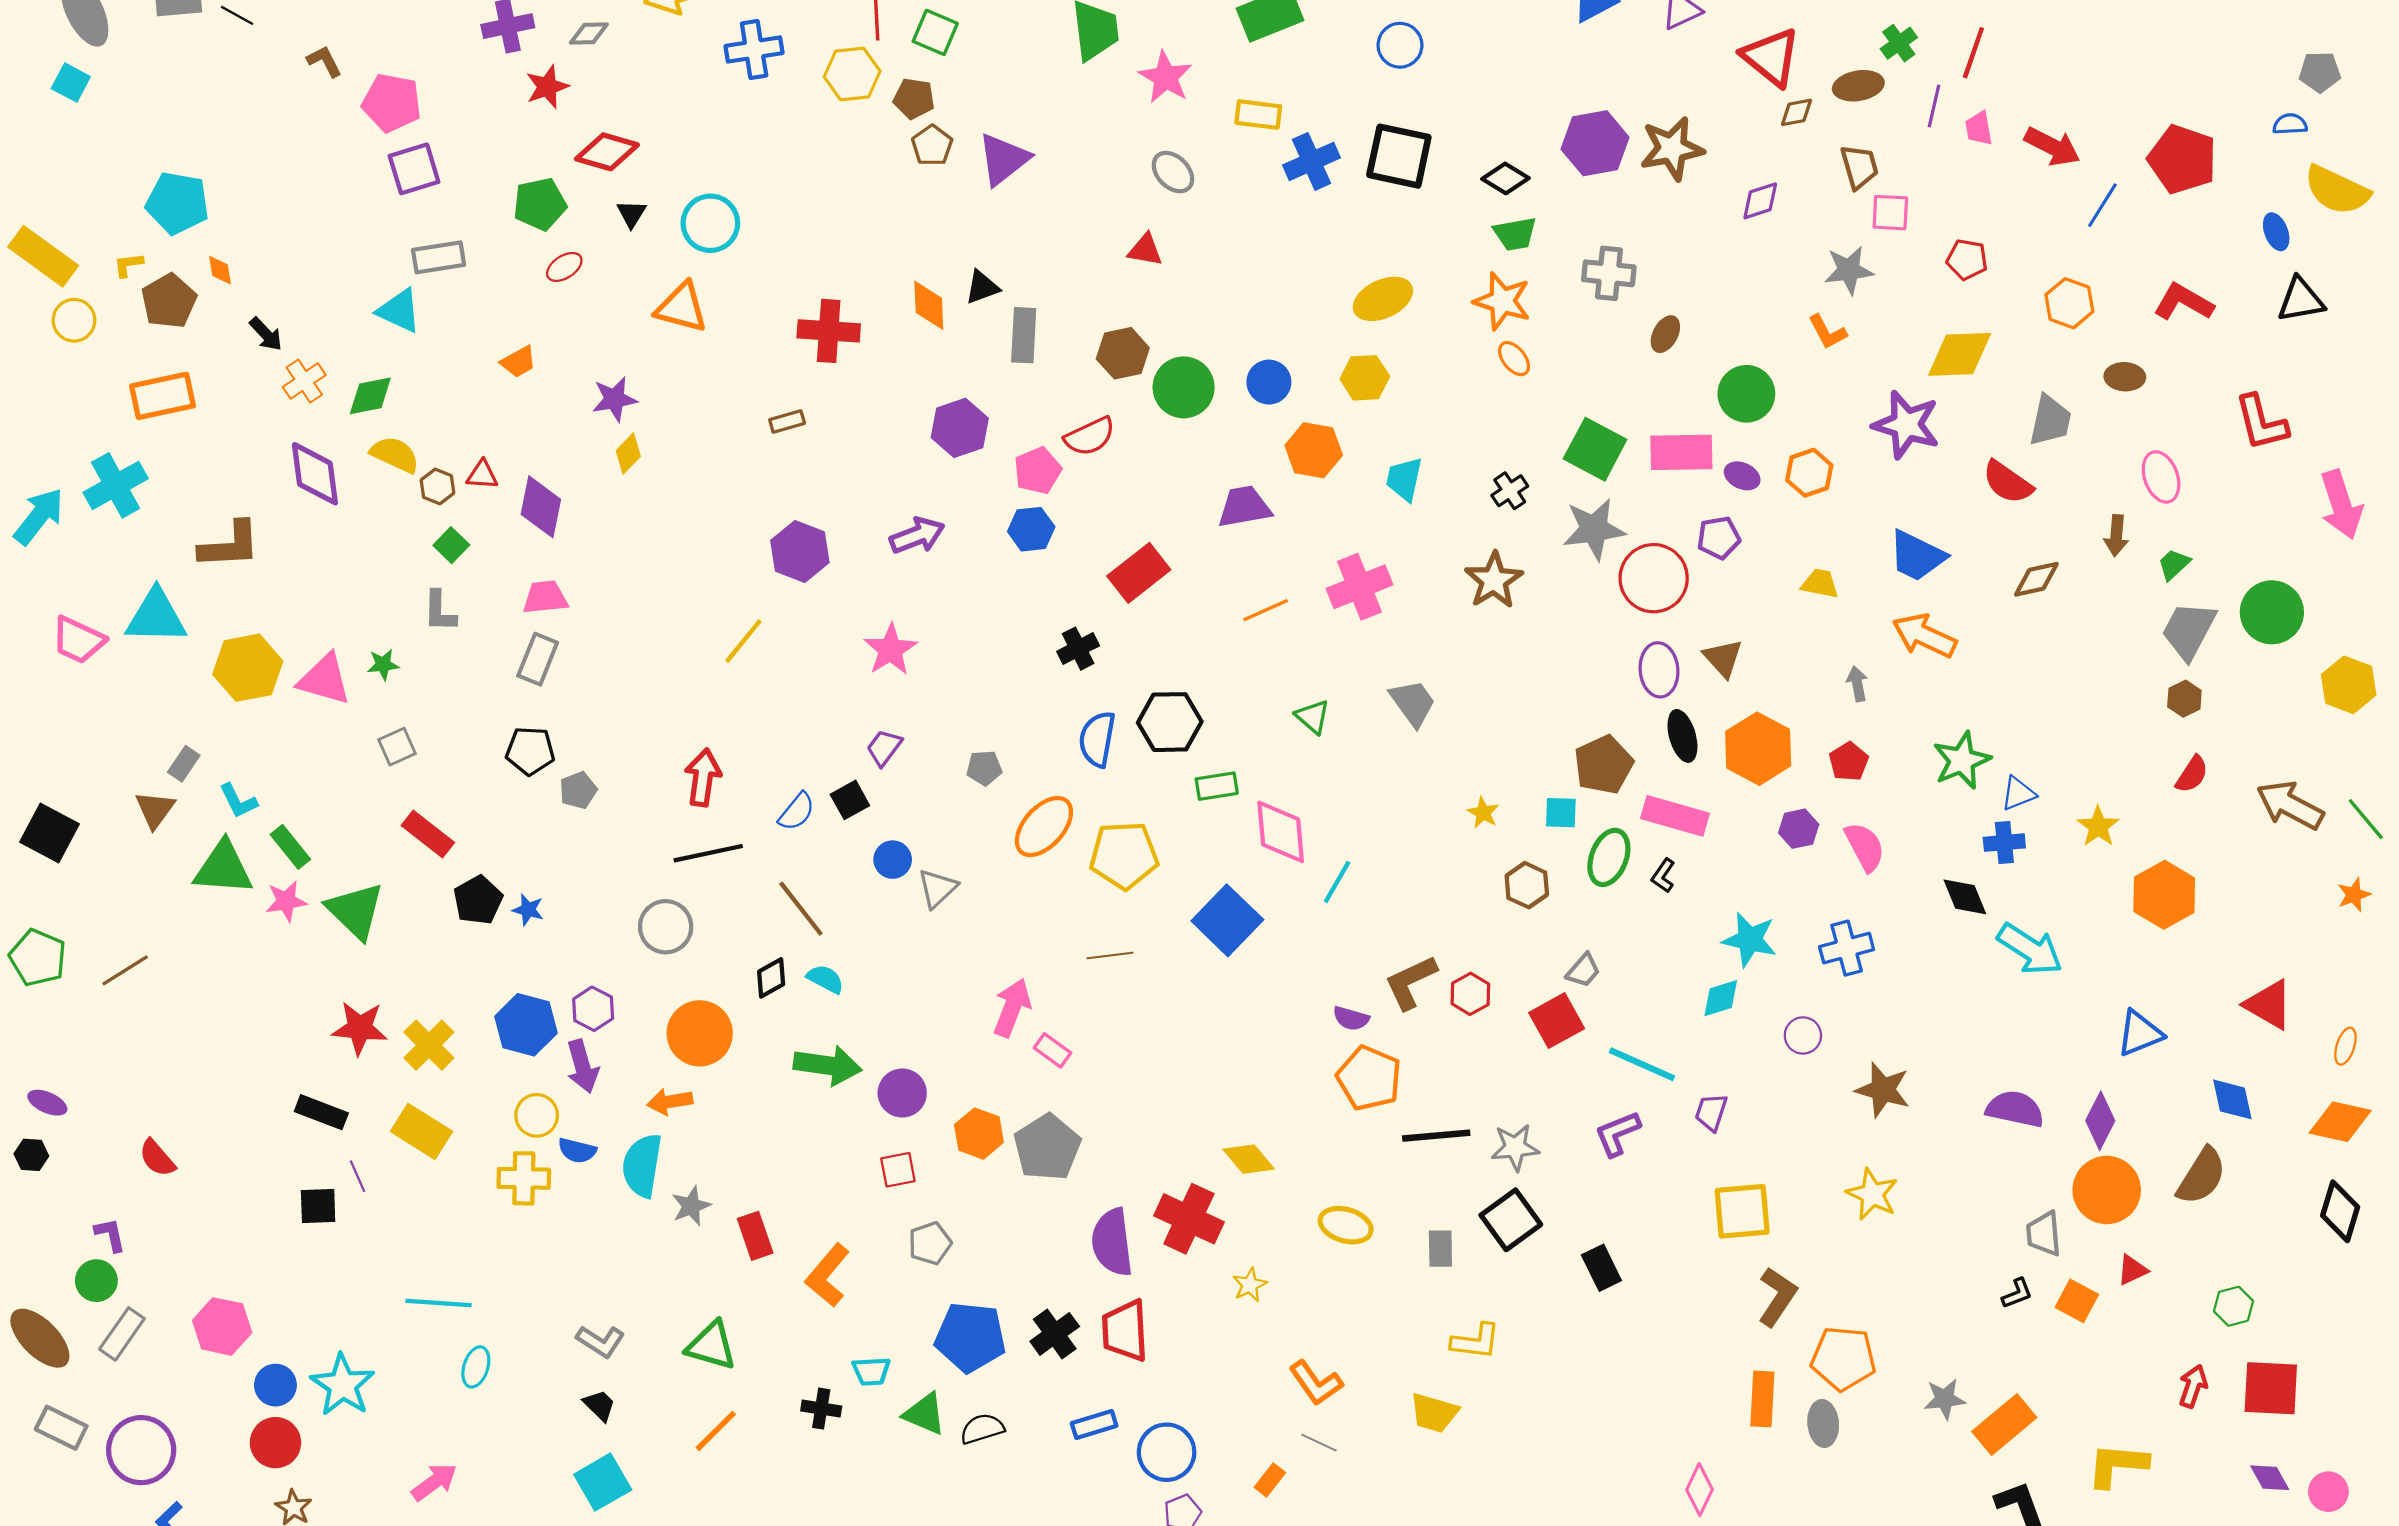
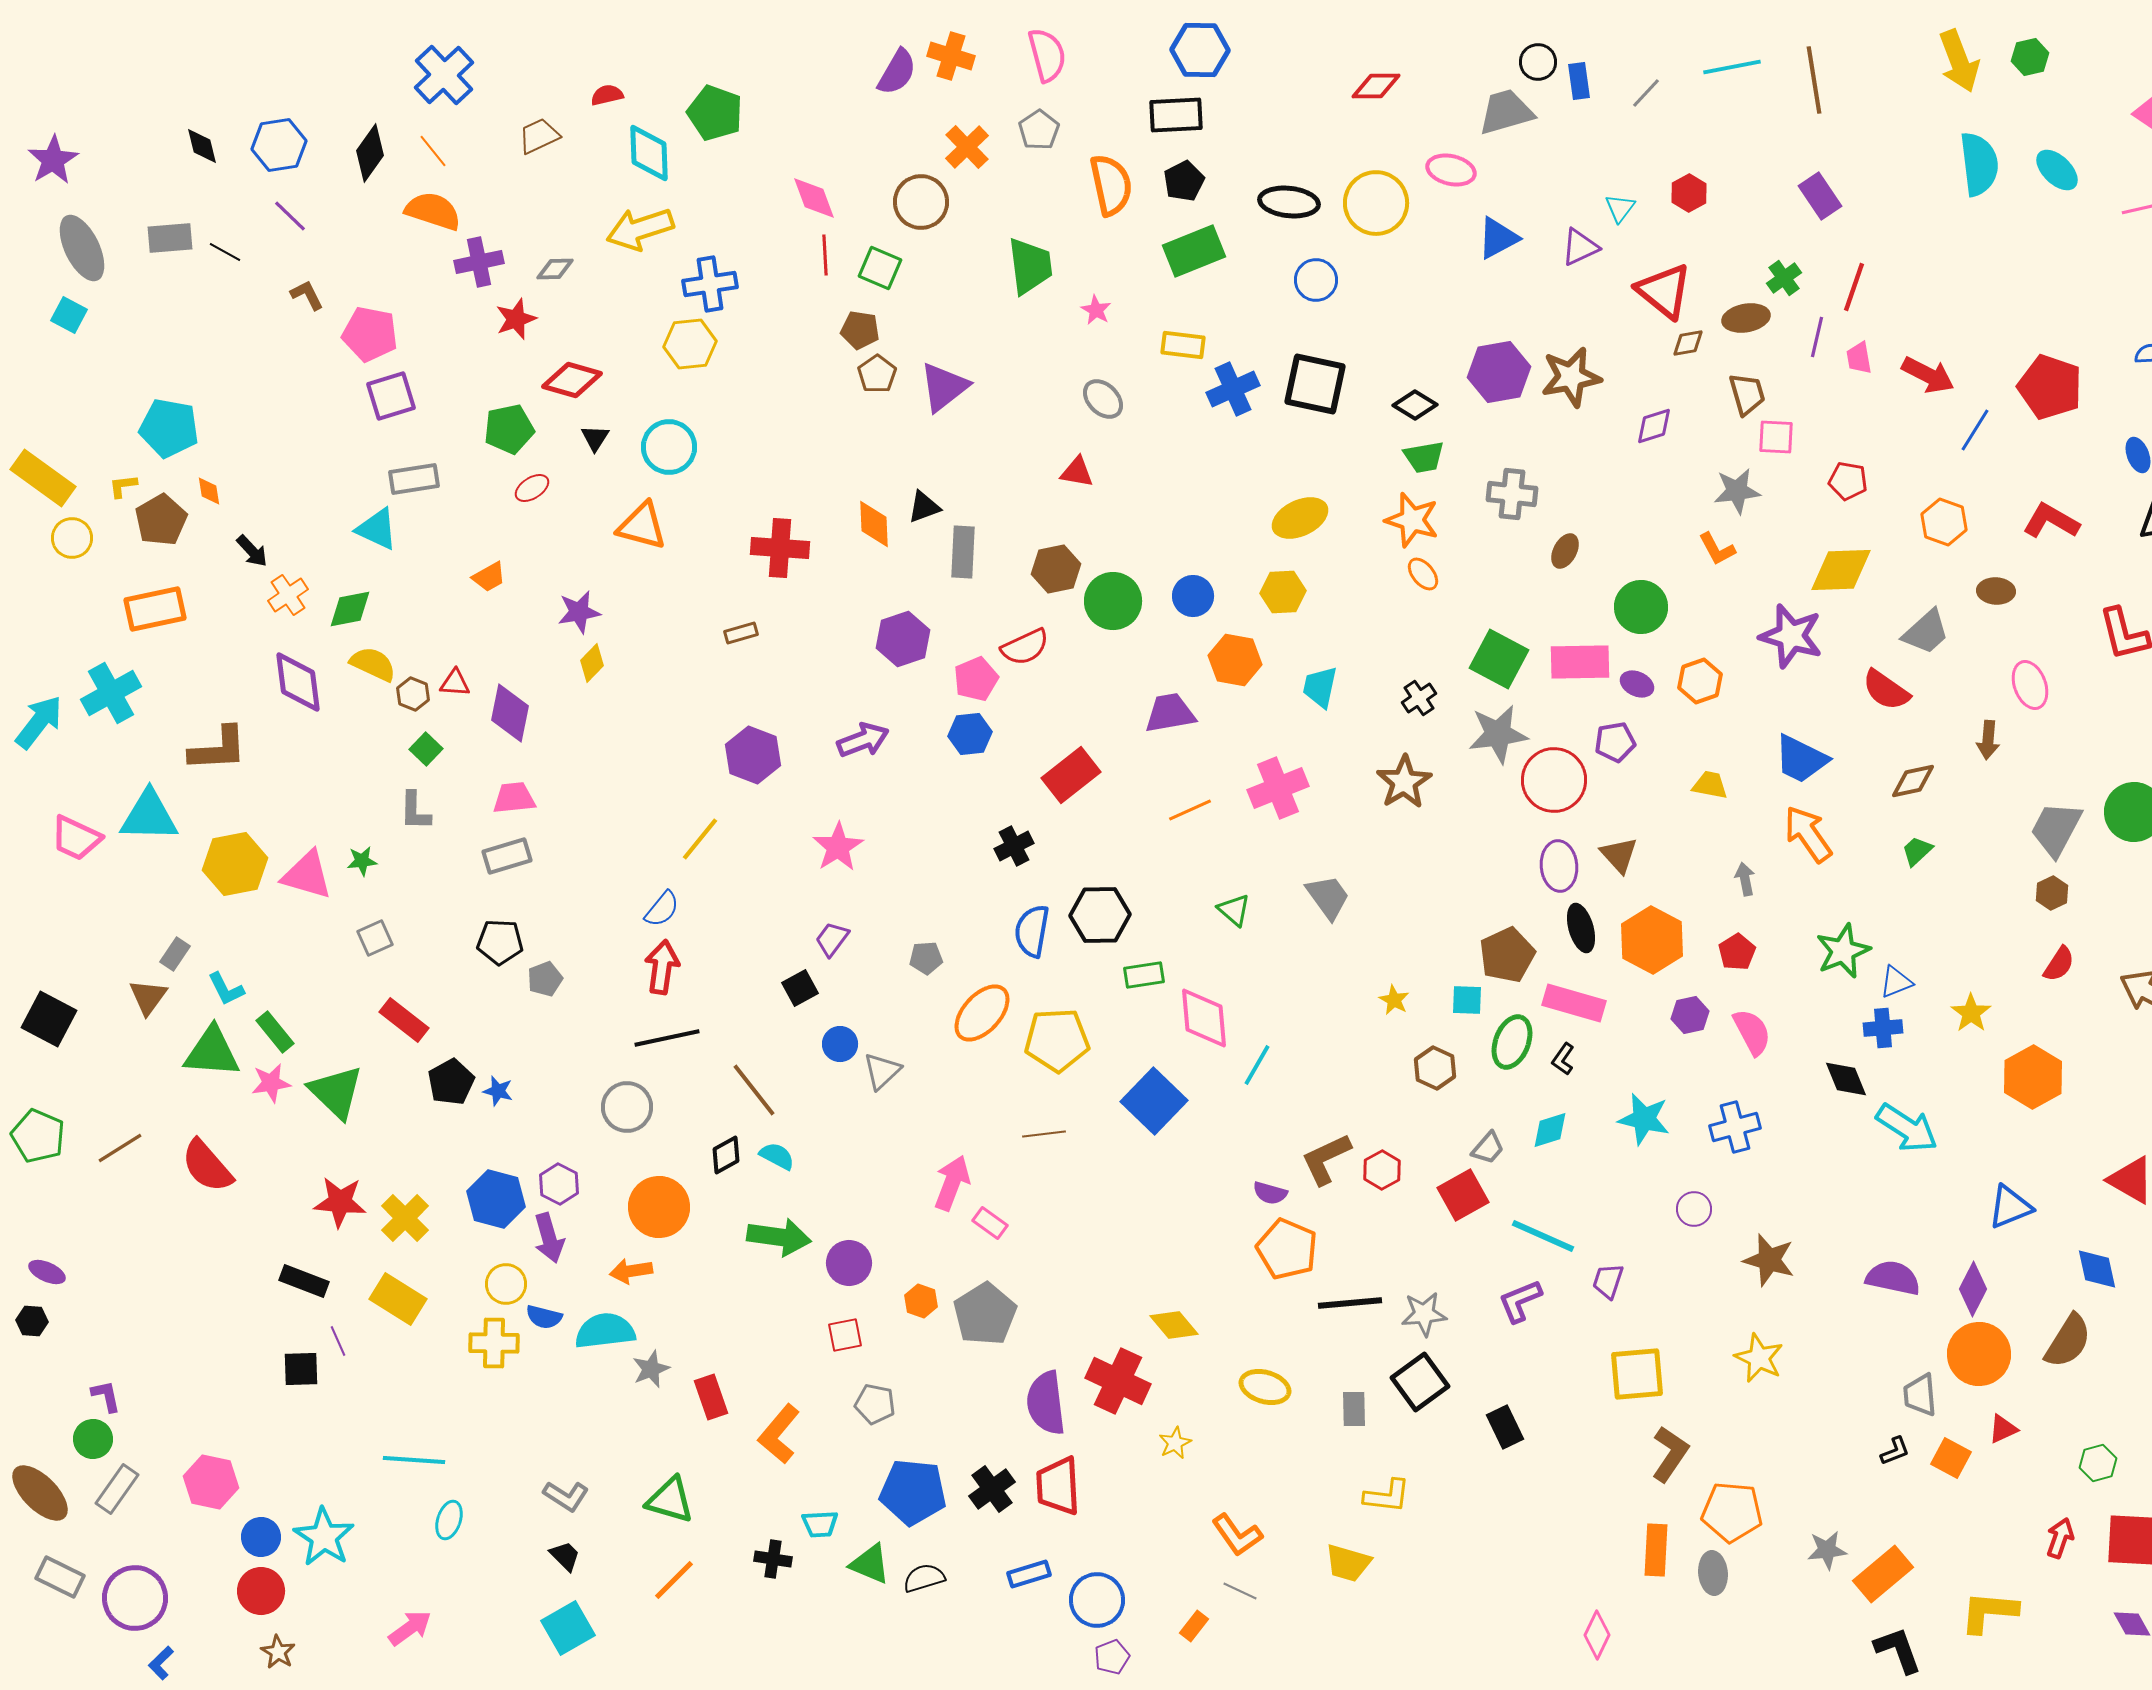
yellow hexagon: (852, 74) -> (690, 344), moved
pink star: (1165, 77) -> (1096, 310), size x0.6
gray trapezoid: (2050, 420) -> (1926, 632), turned 36
green trapezoid: (2174, 564) -> (1917, 851), moved
orange arrow: (1924, 636) -> (1808, 834), turned 30
gray rectangle: (538, 659) -> (507, 856), turned 51
blue semicircle: (797, 812) -> (662, 909), moved
cyan diamond: (1721, 998) -> (1550, 1130), moved
orange hexagon: (979, 1134) -> (921, 1301), size x0.7
red semicircle: (157, 1158) -> (207, 1166), moved, size x1.5
cyan semicircle: (642, 1165) -> (605, 1331), turned 74
gray pentagon: (930, 1243) -> (875, 1404), turned 30

